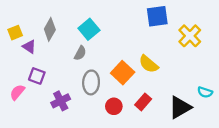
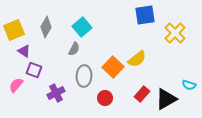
yellow square: (15, 33) -> (14, 30), size x1.5
purple triangle: (29, 47) -> (24, 51), moved
yellow semicircle: (149, 64) -> (137, 59), turned -78
red rectangle: (143, 102) -> (142, 94), moved

